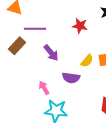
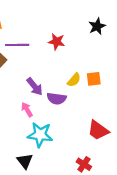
red star: (80, 26) -> (57, 42), moved
purple arrow: (51, 53) -> (35, 87), moved

